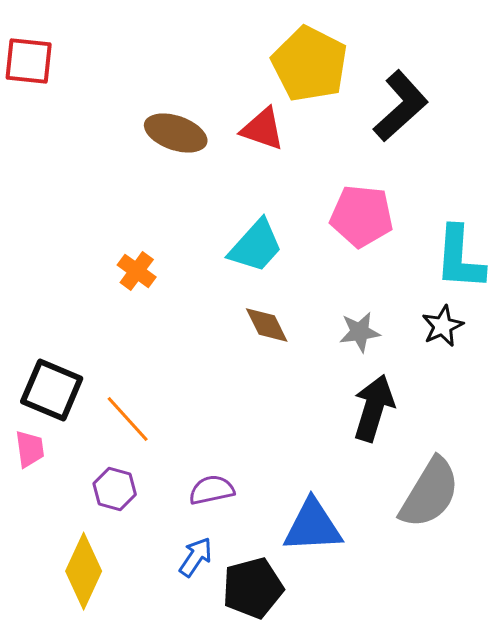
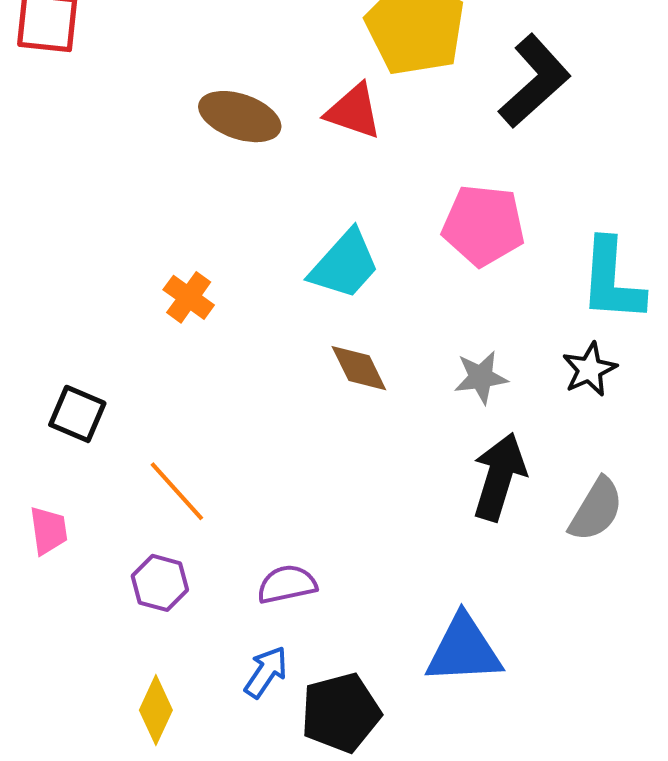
black square: (52, 390) -> (77, 414), moved, size x0.7
gray semicircle: (430, 493) -> (596, 510), moved, size x0.7
blue triangle: (313, 526) -> (464, 650), moved
yellow diamond: (84, 571) -> (156, 710), moved, size x0.7

